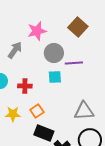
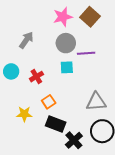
pink star: (37, 31) -> (63, 17), moved
red cross: (25, 86) -> (36, 77), turned -32
yellow star: (13, 114) -> (24, 114), moved

